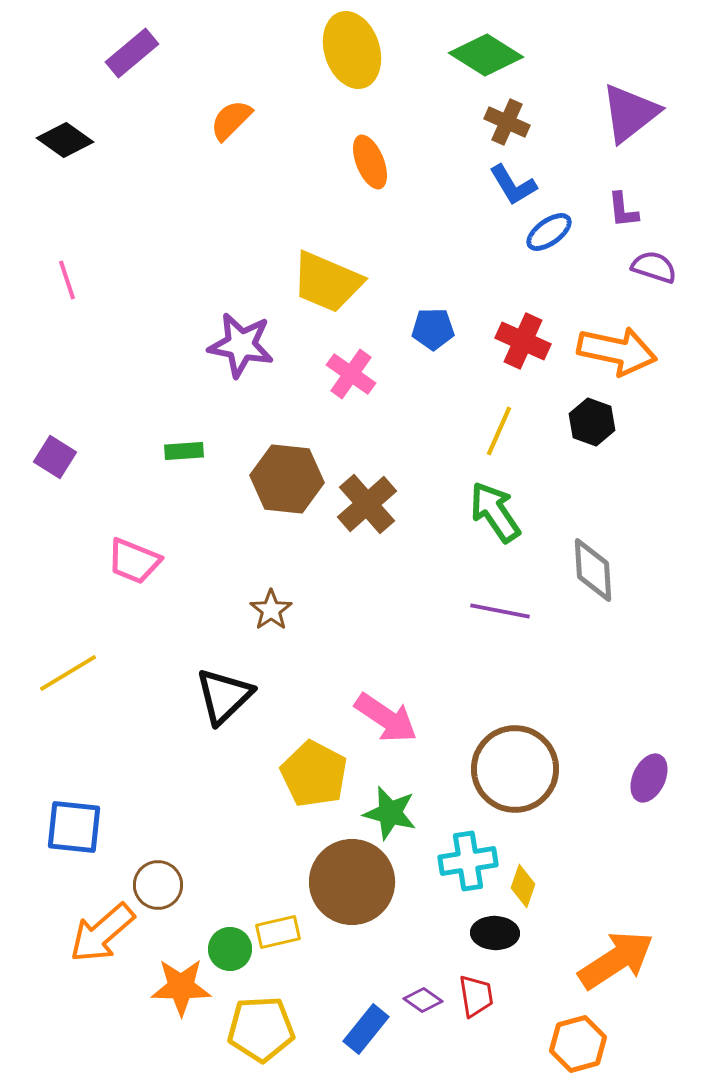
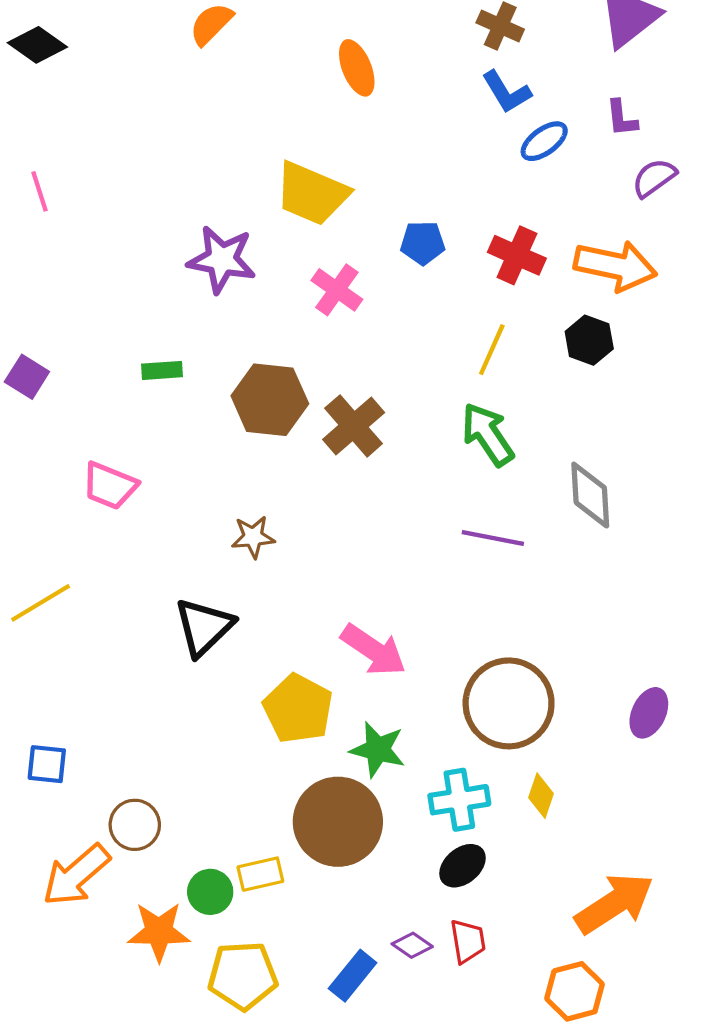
purple semicircle: (654, 267) -> (654, 178), turned -54
brown star: (271, 610) -> (253, 537), turned 30
blue square: (74, 827) -> (47, 764), size x0.7
yellow diamond: (523, 886) -> (541, 796), moved
black ellipse: (495, 933) -> (462, 866), moved, turned -42

